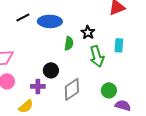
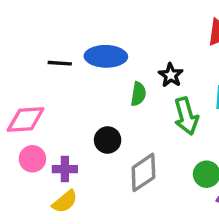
black line: (23, 17) -> (60, 63), moved, turned 32
purple cross: (38, 86) -> (65, 169), moved

